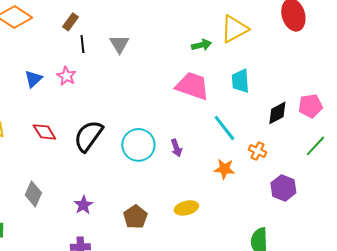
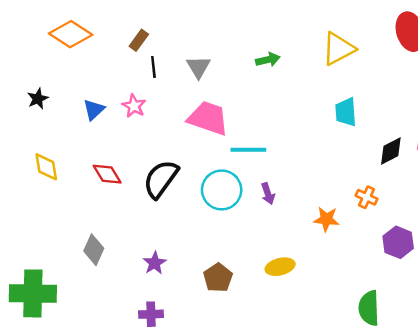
green arrow: (201, 45) -> (268, 60), moved
pink trapezoid: (192, 86) -> (208, 118), moved
cyan line: (224, 128) -> (248, 150), moved, turned -52

